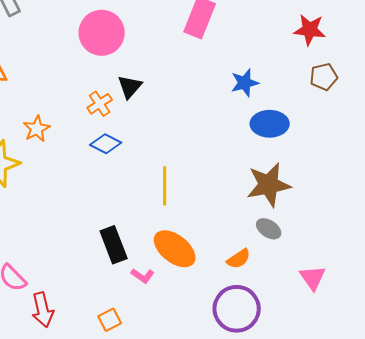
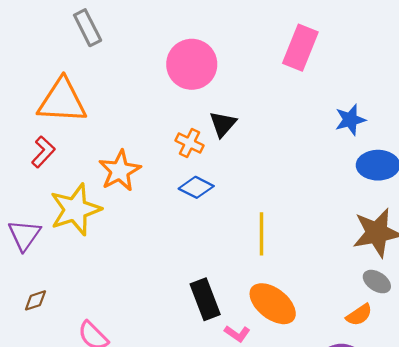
orange cross: (100, 104) -> (190, 143), turned -30
orange star: (37, 129) -> (120, 171), size x1.4
orange semicircle: (239, 259) -> (359, 315), moved

